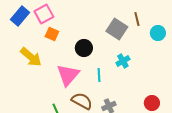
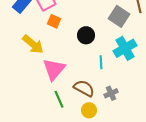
cyan cross: (123, 61) -> (125, 48), size x1.6
pink triangle: (68, 75) -> (54, 69), moved

